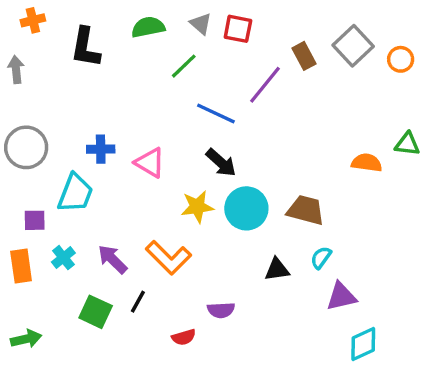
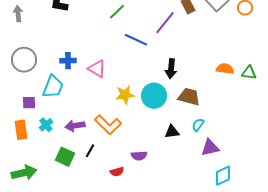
green triangle: (407, 144) -> (249, 73), moved
black arrow: (221, 163) -> (171, 69), moved, turned 54
purple arrow: (113, 259) -> (75, 126), turned -54
green arrow: (26, 339) -> (24, 173), size x1.4

